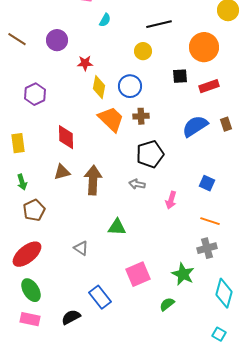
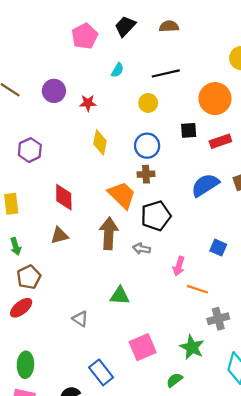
cyan semicircle: (105, 20) -> (117, 70), moved
red star: (85, 63) -> (88, 103), moved
blue circle: (130, 86) -> (147, 146), moved
orange trapezoid: (111, 119) -> (122, 195), moved
brown arrow: (93, 180) -> (109, 233), moved
orange line: (210, 221) -> (197, 289), moved
red ellipse: (27, 254) -> (21, 308), moved, size x0.7
green ellipse: (31, 290) -> (25, 365), turned 35

